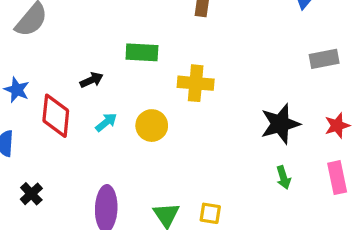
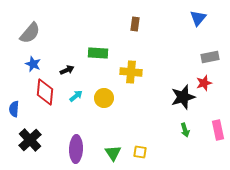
blue star: (17, 90) -> (33, 64), moved
red star: (337, 126) -> (204, 83), moved
black cross: (31, 194) -> (30, 140), size x1.6

